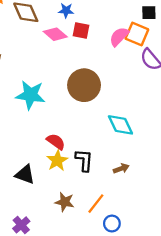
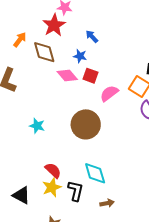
pink semicircle: (119, 37) -> (109, 93), moved
cyan star: (30, 95) -> (37, 126), size x0.6
cyan diamond: (120, 125) -> (95, 173), moved

